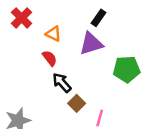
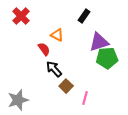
orange triangle: (53, 34) -> (57, 35), moved
purple triangle: (91, 44) -> (99, 42), moved

